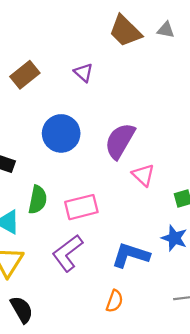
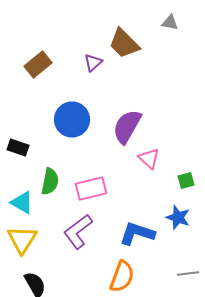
brown trapezoid: (125, 31) -> (124, 44), moved
purple triangle: (84, 73) -> (93, 62), turned 36
orange semicircle: (115, 301) -> (122, 276), size x1.5

